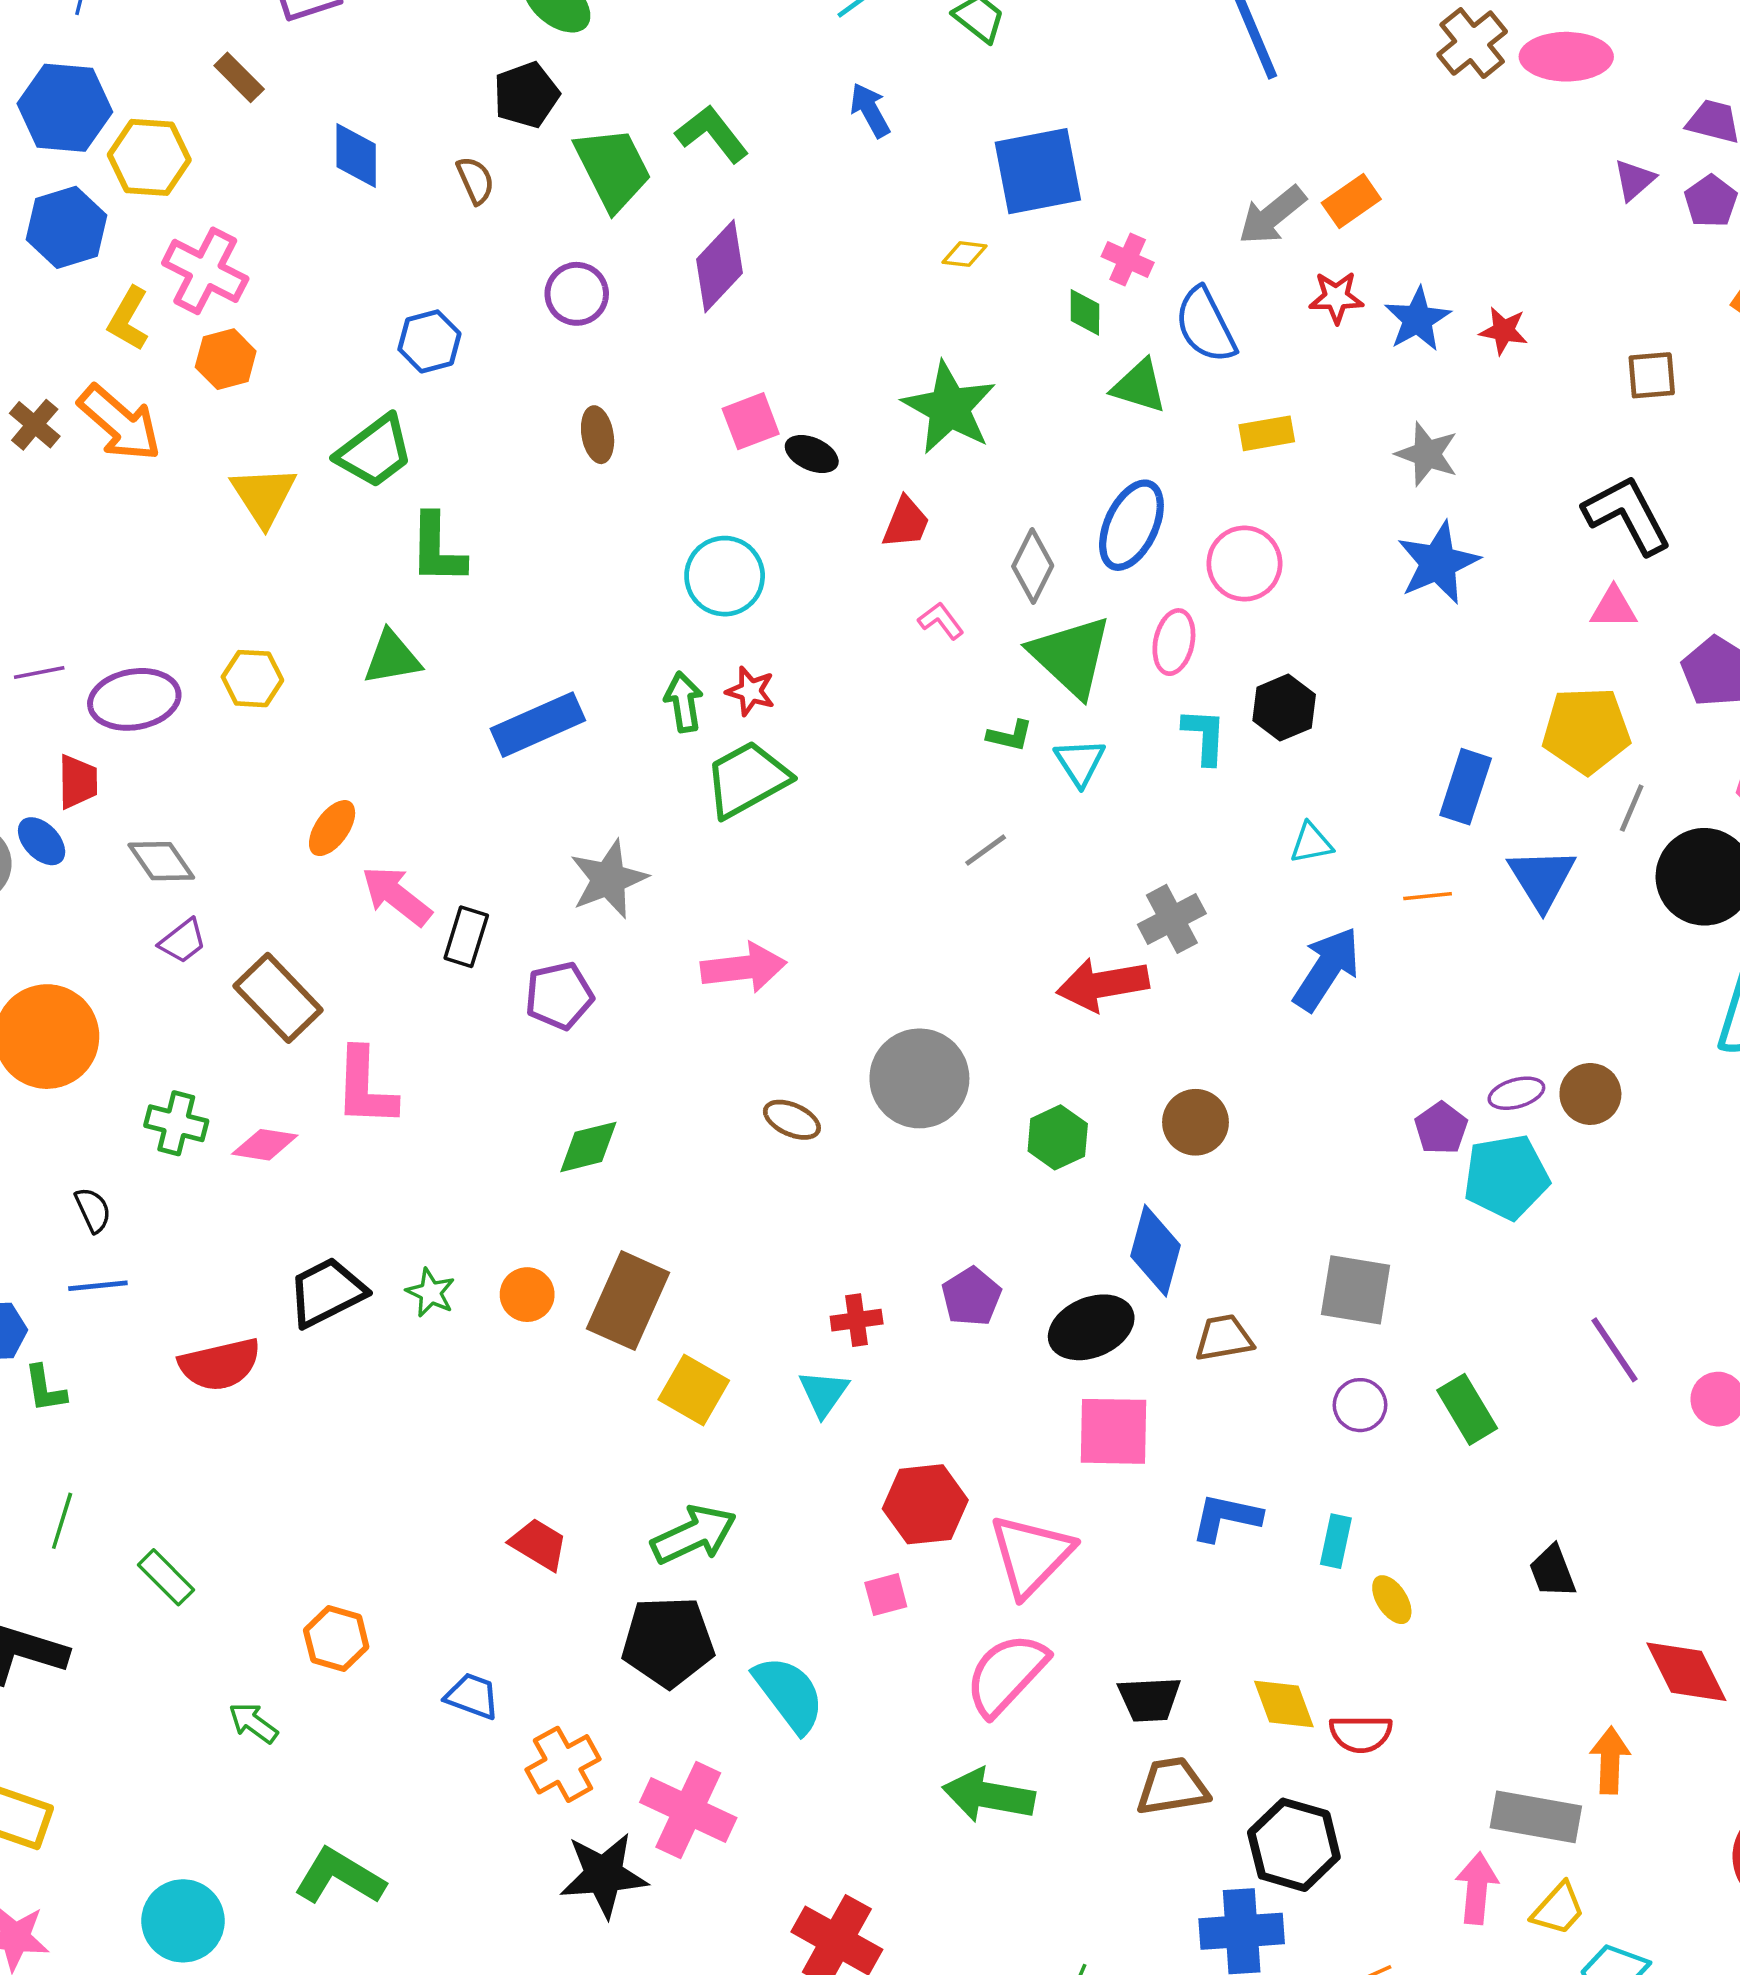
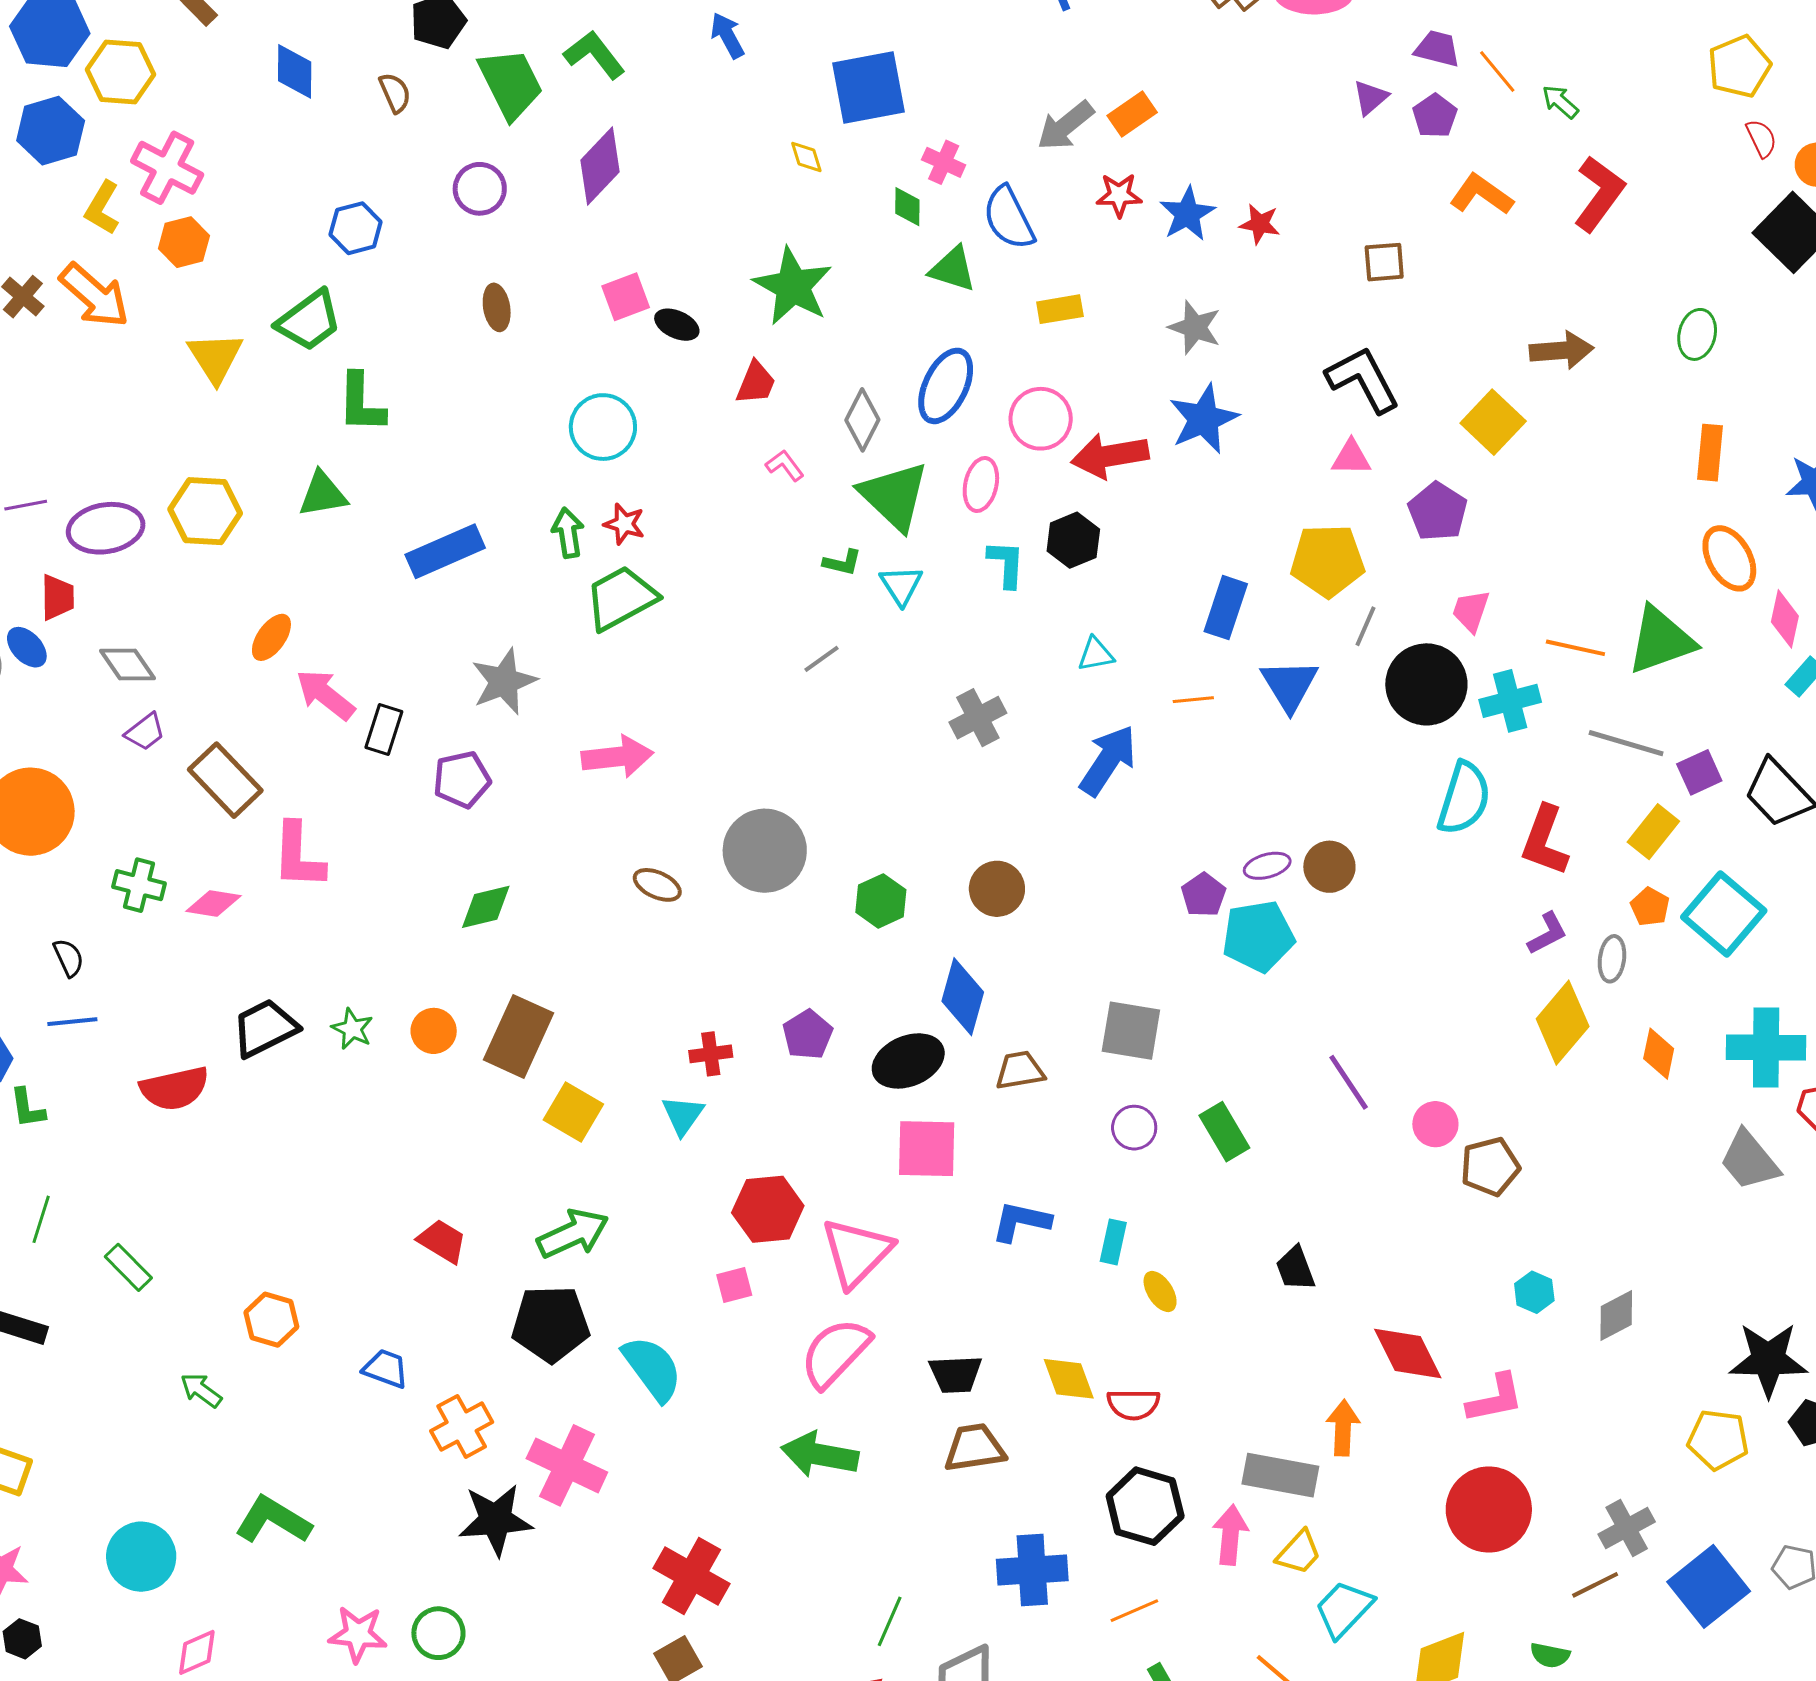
yellow diamond: (965, 254) -> (806, 157), turned 66
yellow hexagon: (252, 679) -> (205, 511), size x1.4
red arrow: (1103, 984) -> (1110, 456), moved
black hexagon: (1294, 1845) -> (1145, 1506), moved

